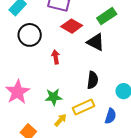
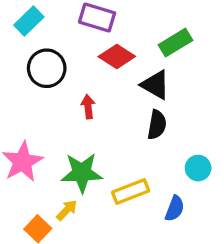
black semicircle: (93, 80) -> (157, 125), moved
green star: (54, 97) -> (82, 173), size x1.4
yellow arrow: (60, 120) -> (67, 210), moved

